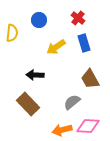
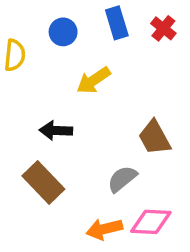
red cross: (78, 18) -> (163, 28), moved
blue rectangle: (84, 43) -> (117, 23), moved

